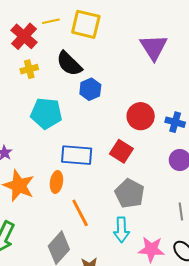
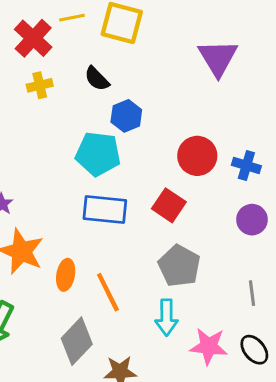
black semicircle: (69, 64) -> (97, 79), size x0.7
cyan pentagon: (46, 113) -> (98, 154), moved
orange ellipse: (56, 182) -> (66, 275), moved

